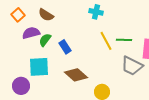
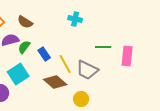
yellow line: (106, 41) -> (65, 64), moved
gray trapezoid: (132, 66) -> (87, 70), moved
cyan square: (39, 67) -> (18, 74), turned -30

